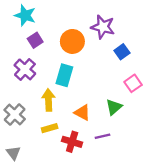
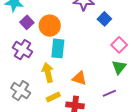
orange circle: (72, 41) -> (50, 26), moved
green triangle: (114, 107) -> (119, 67), moved
purple line: (102, 136) -> (109, 93), moved

